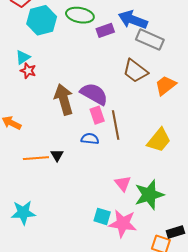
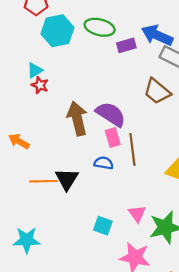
black triangle: (57, 155) -> (67, 179), size x1.6
cyan square: (102, 216) -> (103, 226), moved

